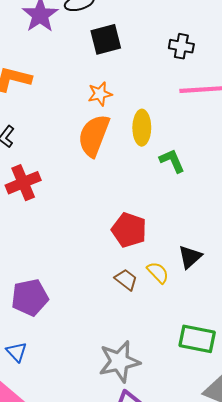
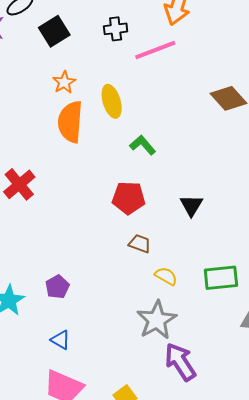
black cross: (181, 46) -> (116, 29), moved
green L-shape: (172, 161) -> (143, 145), moved
yellow semicircle: (158, 273) -> (166, 276), moved
purple pentagon: (30, 297) -> (57, 287), size x0.7

